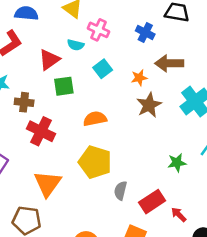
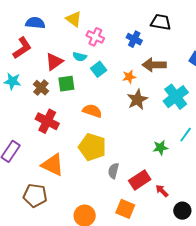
cyan semicircle: (76, 45) -> (80, 57), moved
brown cross: (24, 102) -> (41, 88), moved, turned 35
orange semicircle: (95, 119) -> (92, 111), turned 30
orange triangle: (48, 184) -> (53, 165), turned -40

